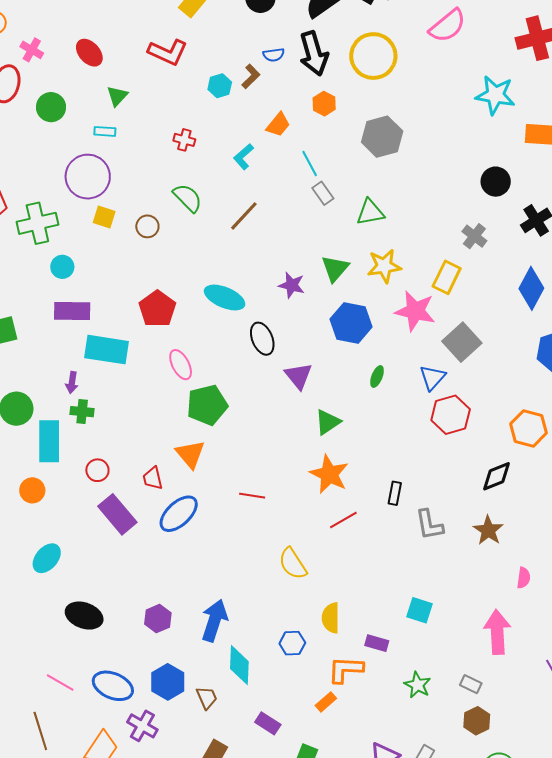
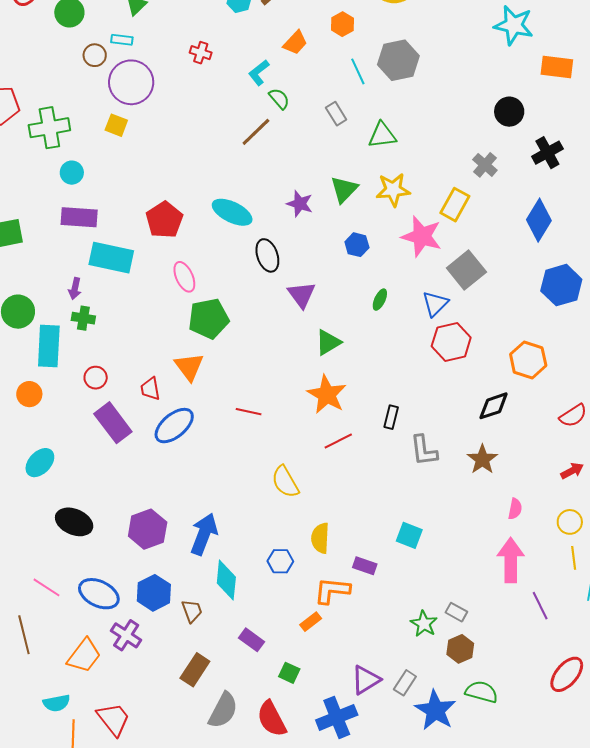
cyan line: (310, 164) -> (358, 71), moved
purple circle: (88, 177) -> (131, 82), moved
green semicircle: (188, 198) -> (279, 99), moved, size x0.7
brown circle: (147, 226) -> (95, 55), moved
blue hexagon: (351, 323) -> (357, 245), size x0.6
purple hexagon: (158, 619) -> (148, 529), size x1.4
pink arrow: (497, 632) -> (511, 560), moved
green star: (418, 685) -> (424, 624), moved

